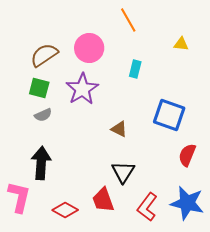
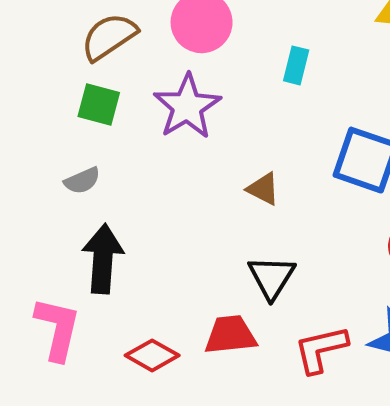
gray semicircle: (43, 115) -> (82, 181), moved
red trapezoid: (103, 200) -> (230, 335), turned 104
red L-shape: (147, 207) -> (321, 349), turned 40

